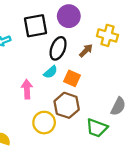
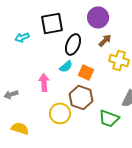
purple circle: (69, 16) -> (98, 17), moved
yellow cross: (107, 35) -> (119, 60), moved
brown arrow: (86, 51) -> (105, 40), moved

